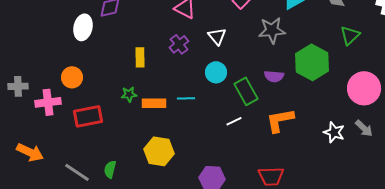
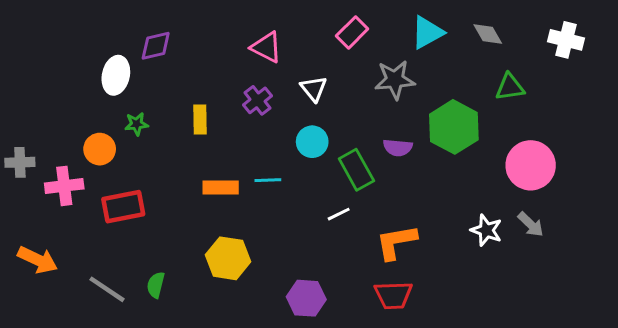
green triangle: (350, 35) -> (510, 87), turned 35
green star: (129, 94) -> (137, 124), moved
orange L-shape: (280, 120) -> (396, 242), moved

